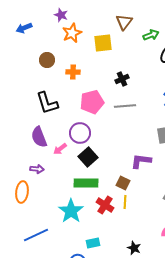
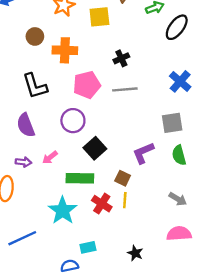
orange cross: (73, 72) -> (65, 50), size x1.5
pink arrow: (60, 149) -> (50, 157), moved
black square: (88, 157) -> (95, 148), moved
purple L-shape: (141, 161) -> (143, 153), turned -30

